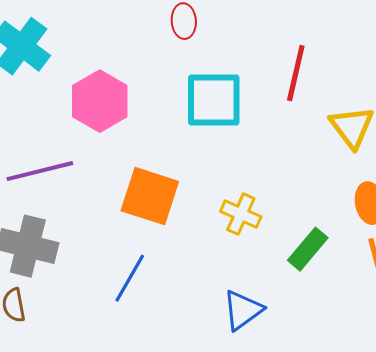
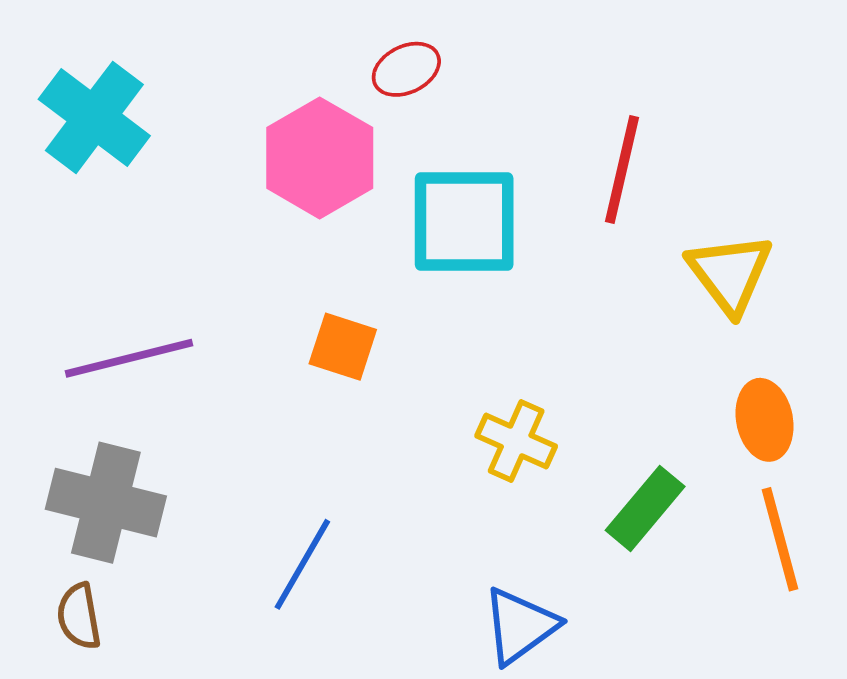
red ellipse: (184, 21) -> (406, 69), turned 68
pink hexagon: (100, 101) -> (320, 158), moved
orange square: (150, 196) -> (343, 347), moved, size x0.6

